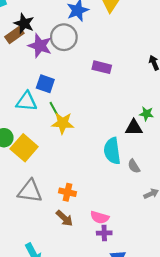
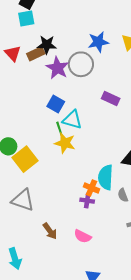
black star: (24, 23) -> (47, 45), turned -30
cyan triangle: (27, 101) -> (72, 120), moved
orange cross: (67, 192) -> (91, 188), moved
purple cross: (104, 233) -> (87, 201), moved

